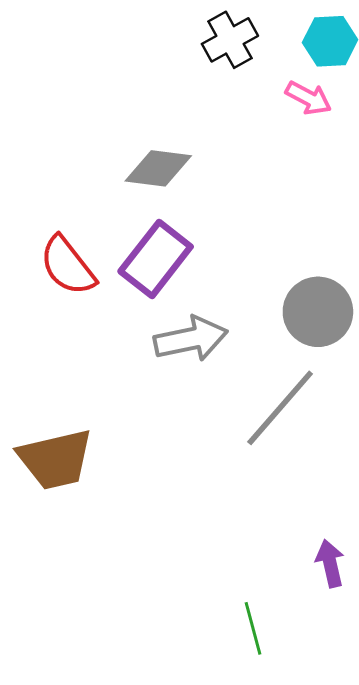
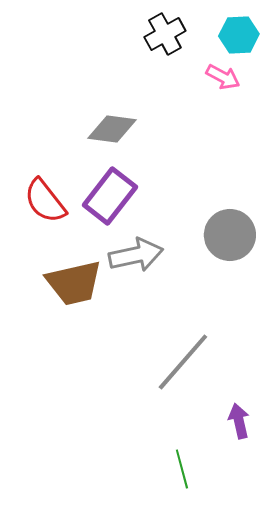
gray line: (280, 408) -> (183, 362), moved
brown trapezoid: (55, 459) -> (74, 283), moved

